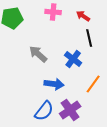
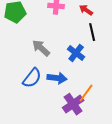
orange line: (93, 84) -> (86, 93), moved
blue semicircle: (44, 111) -> (32, 78), moved

